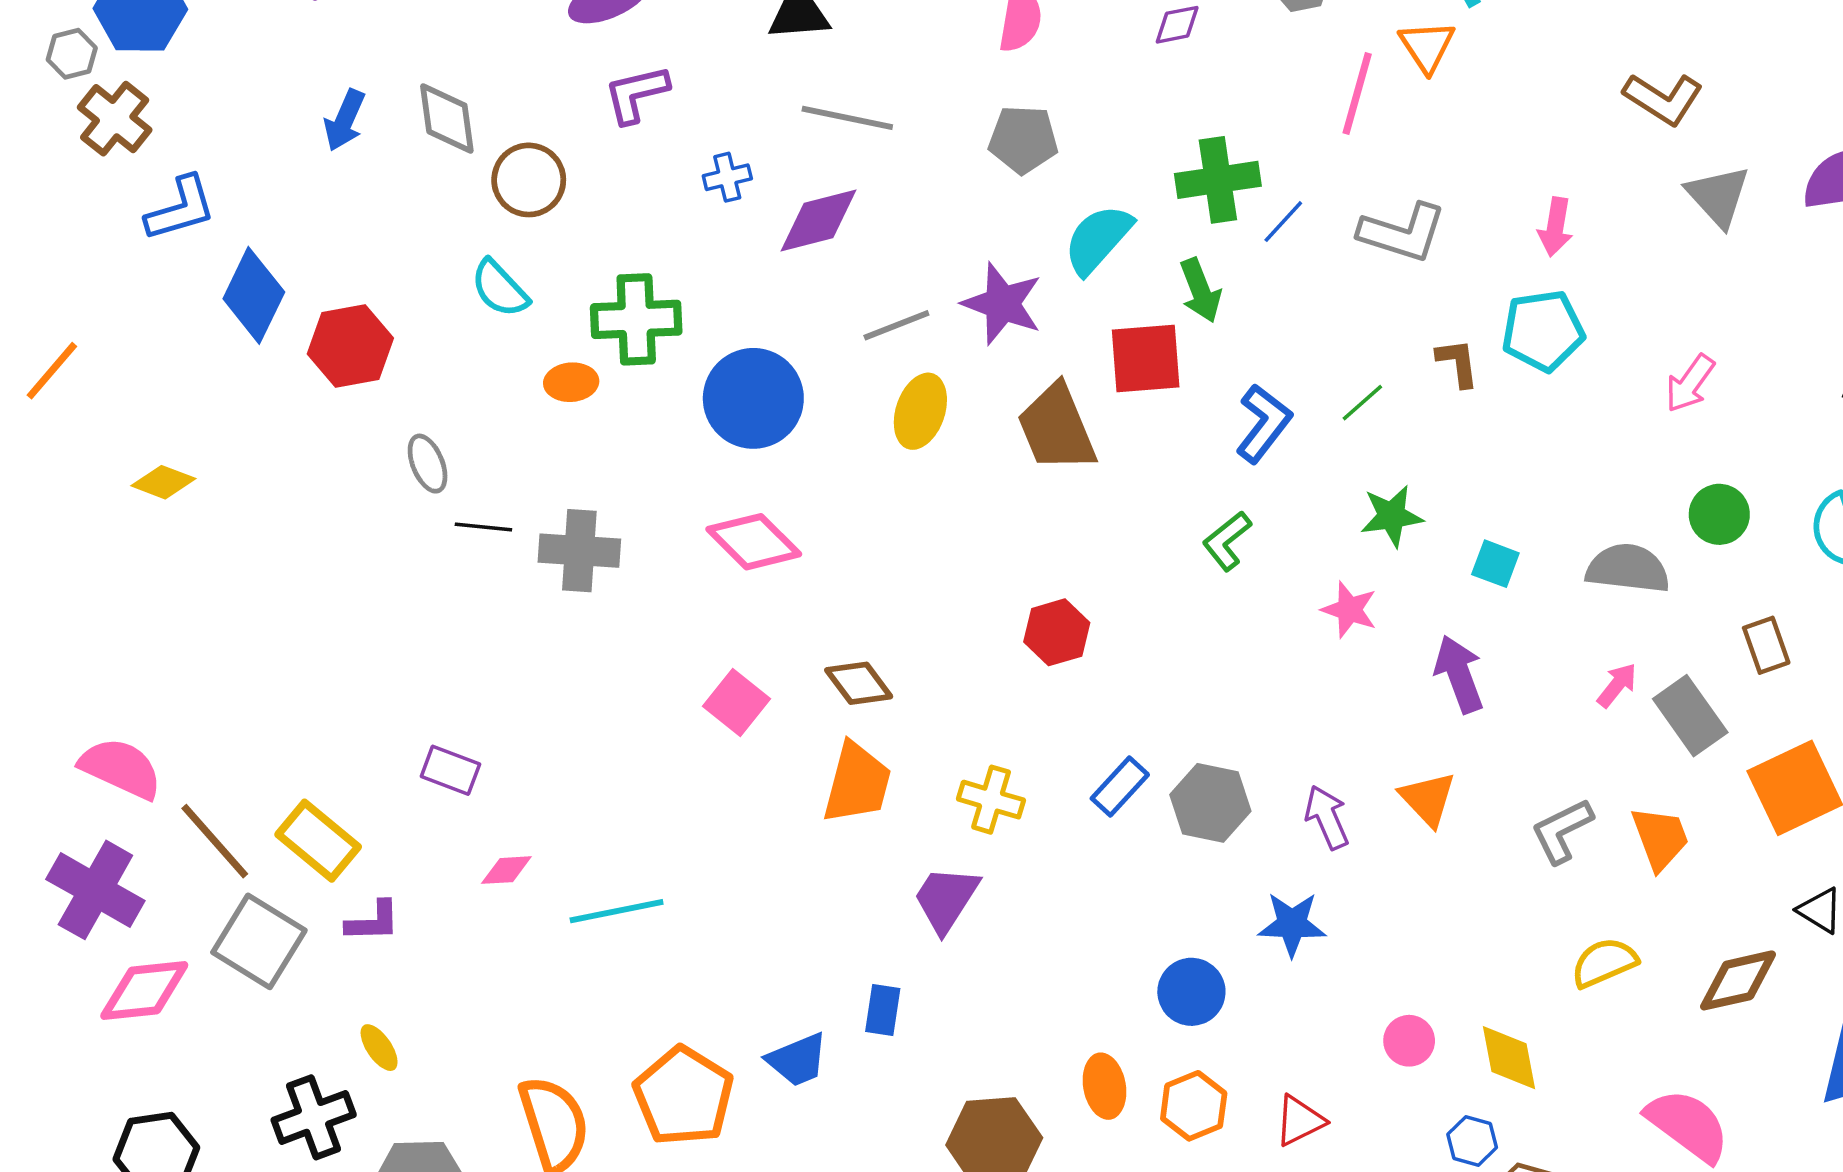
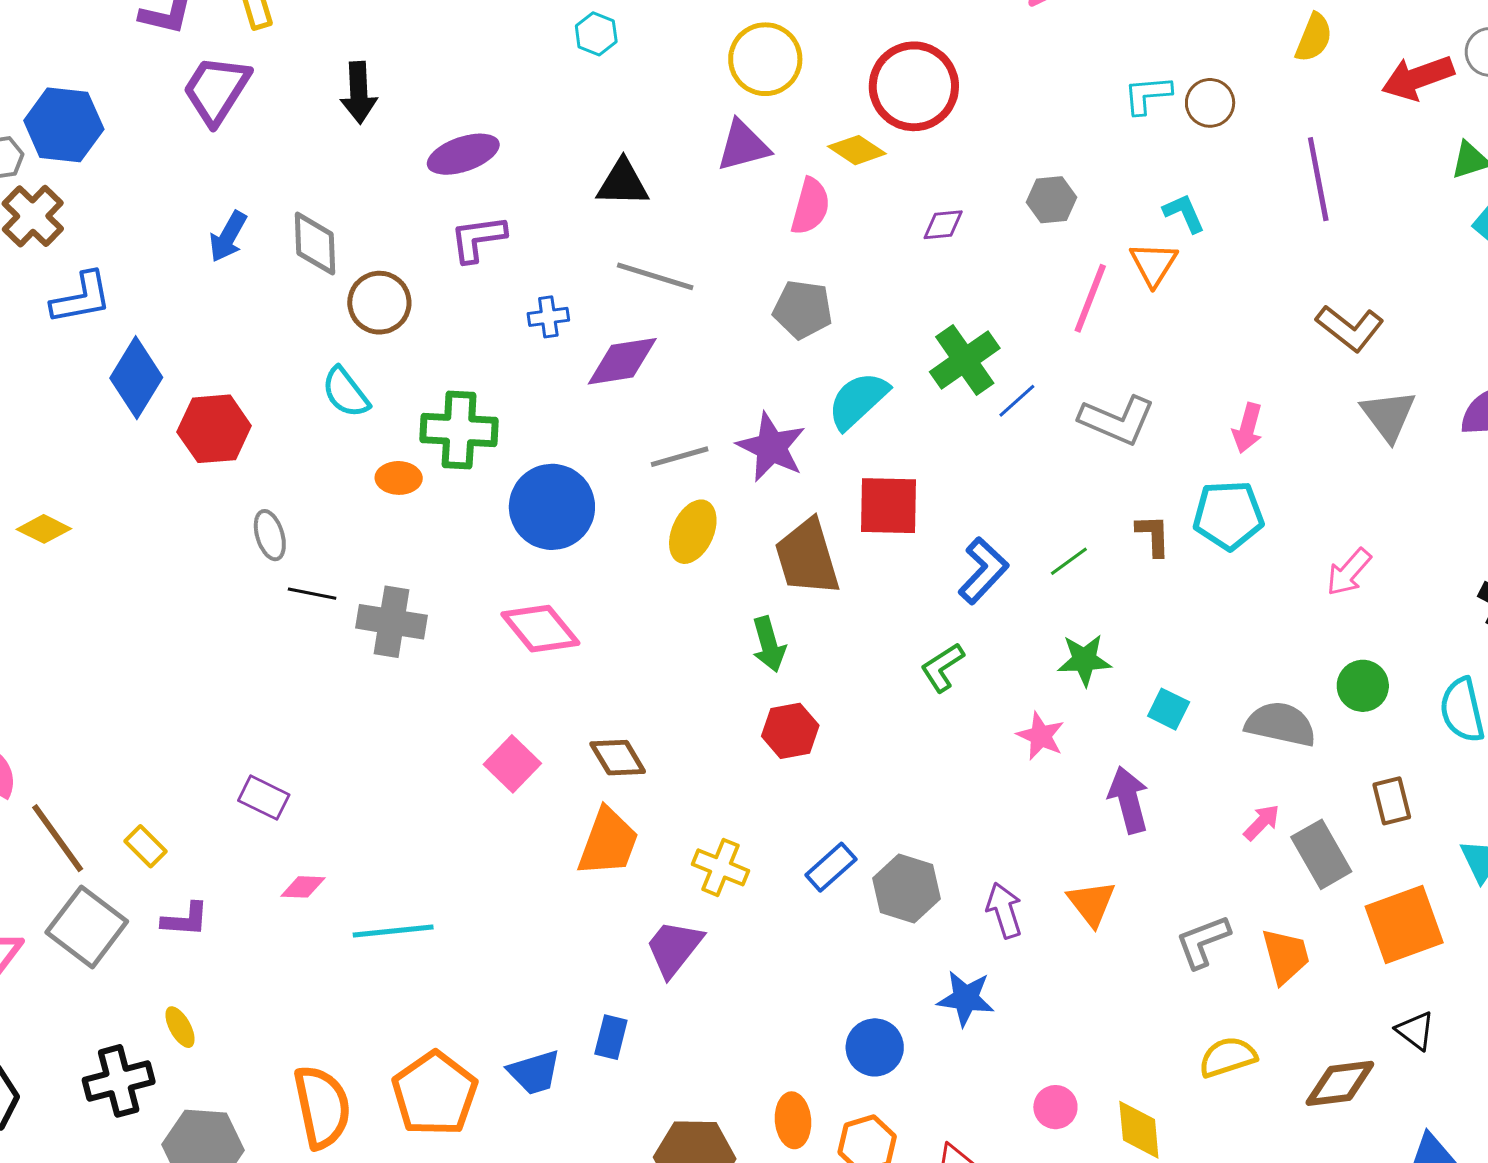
green cross: (1218, 180) -> (965, 360), turned -32
green arrow: (1200, 290) -> (769, 644), moved
yellow rectangle: (318, 841) -> (145, 846), size x0.6

